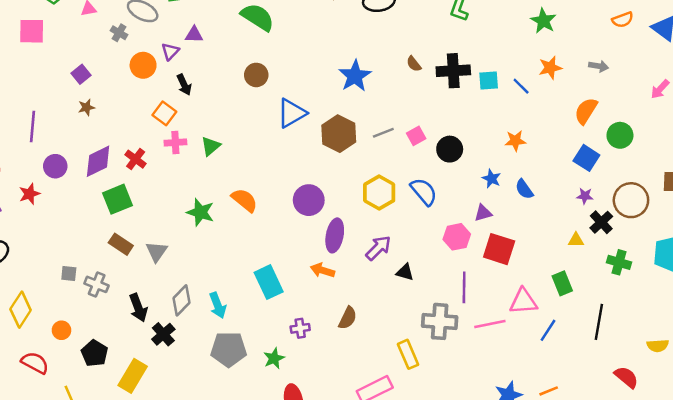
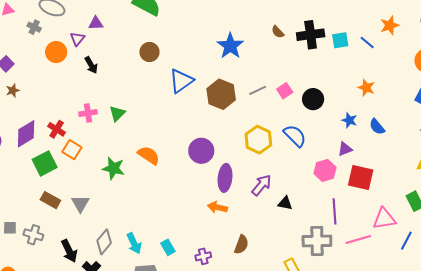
orange square: (164, 113) -> (72, 150), moved
orange star: (515, 141) -> (366, 88), turned 30
cyan rectangle: (269, 282) -> (168, 247), moved, size x0.6

